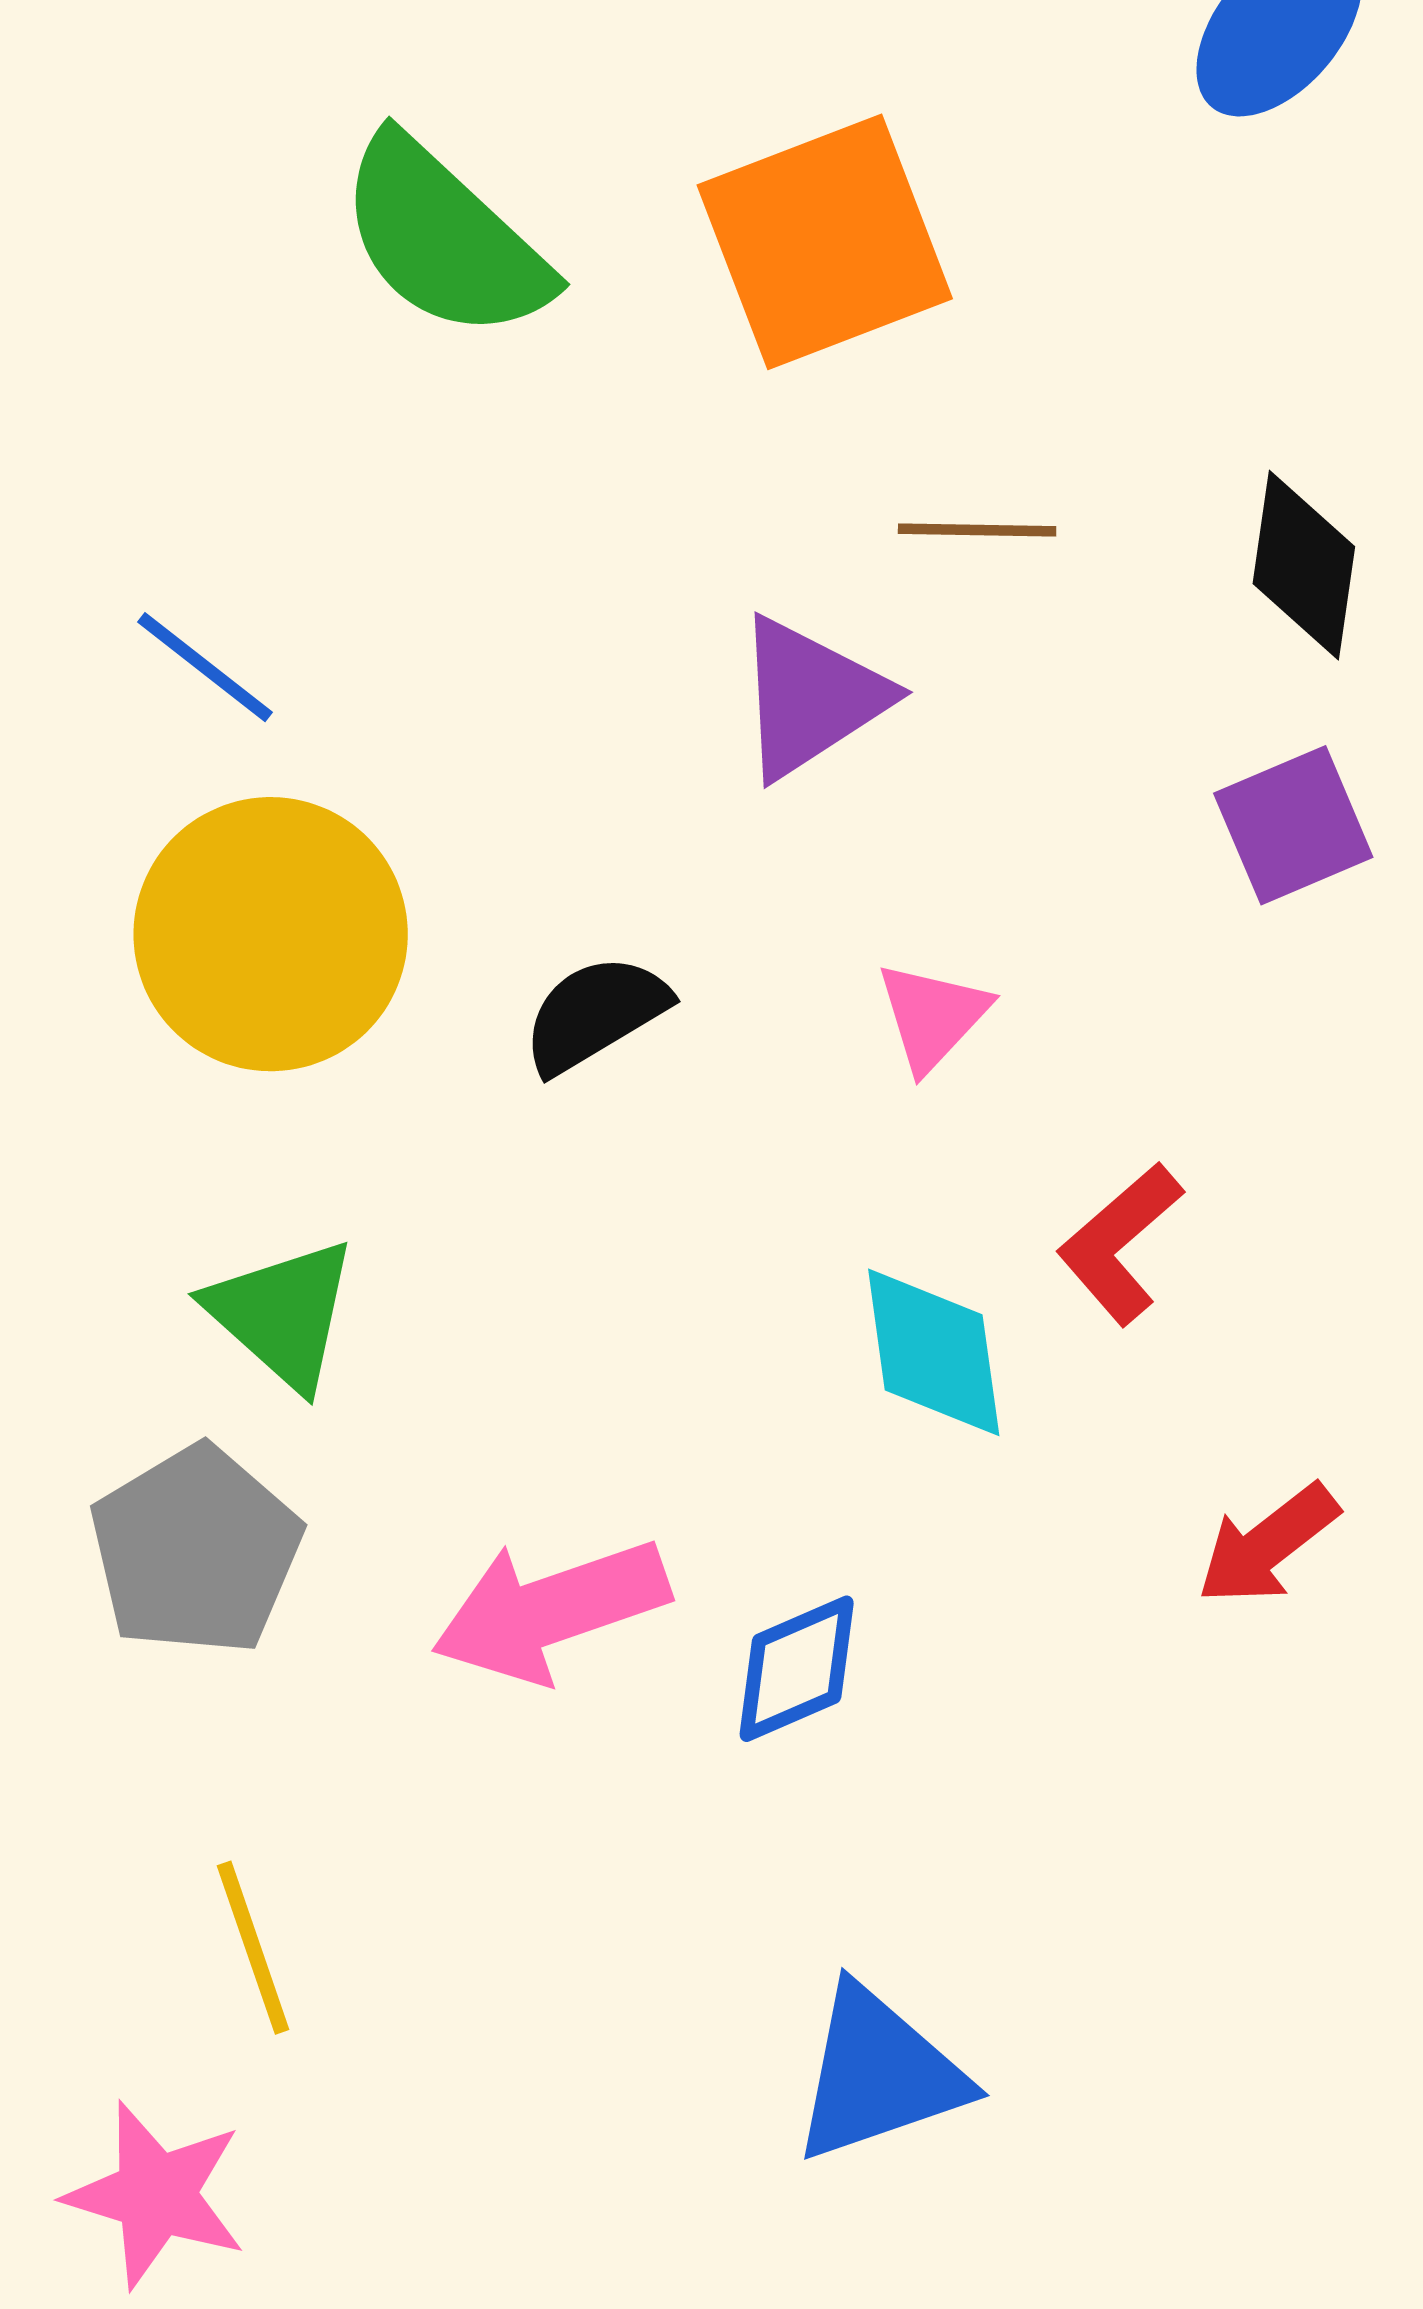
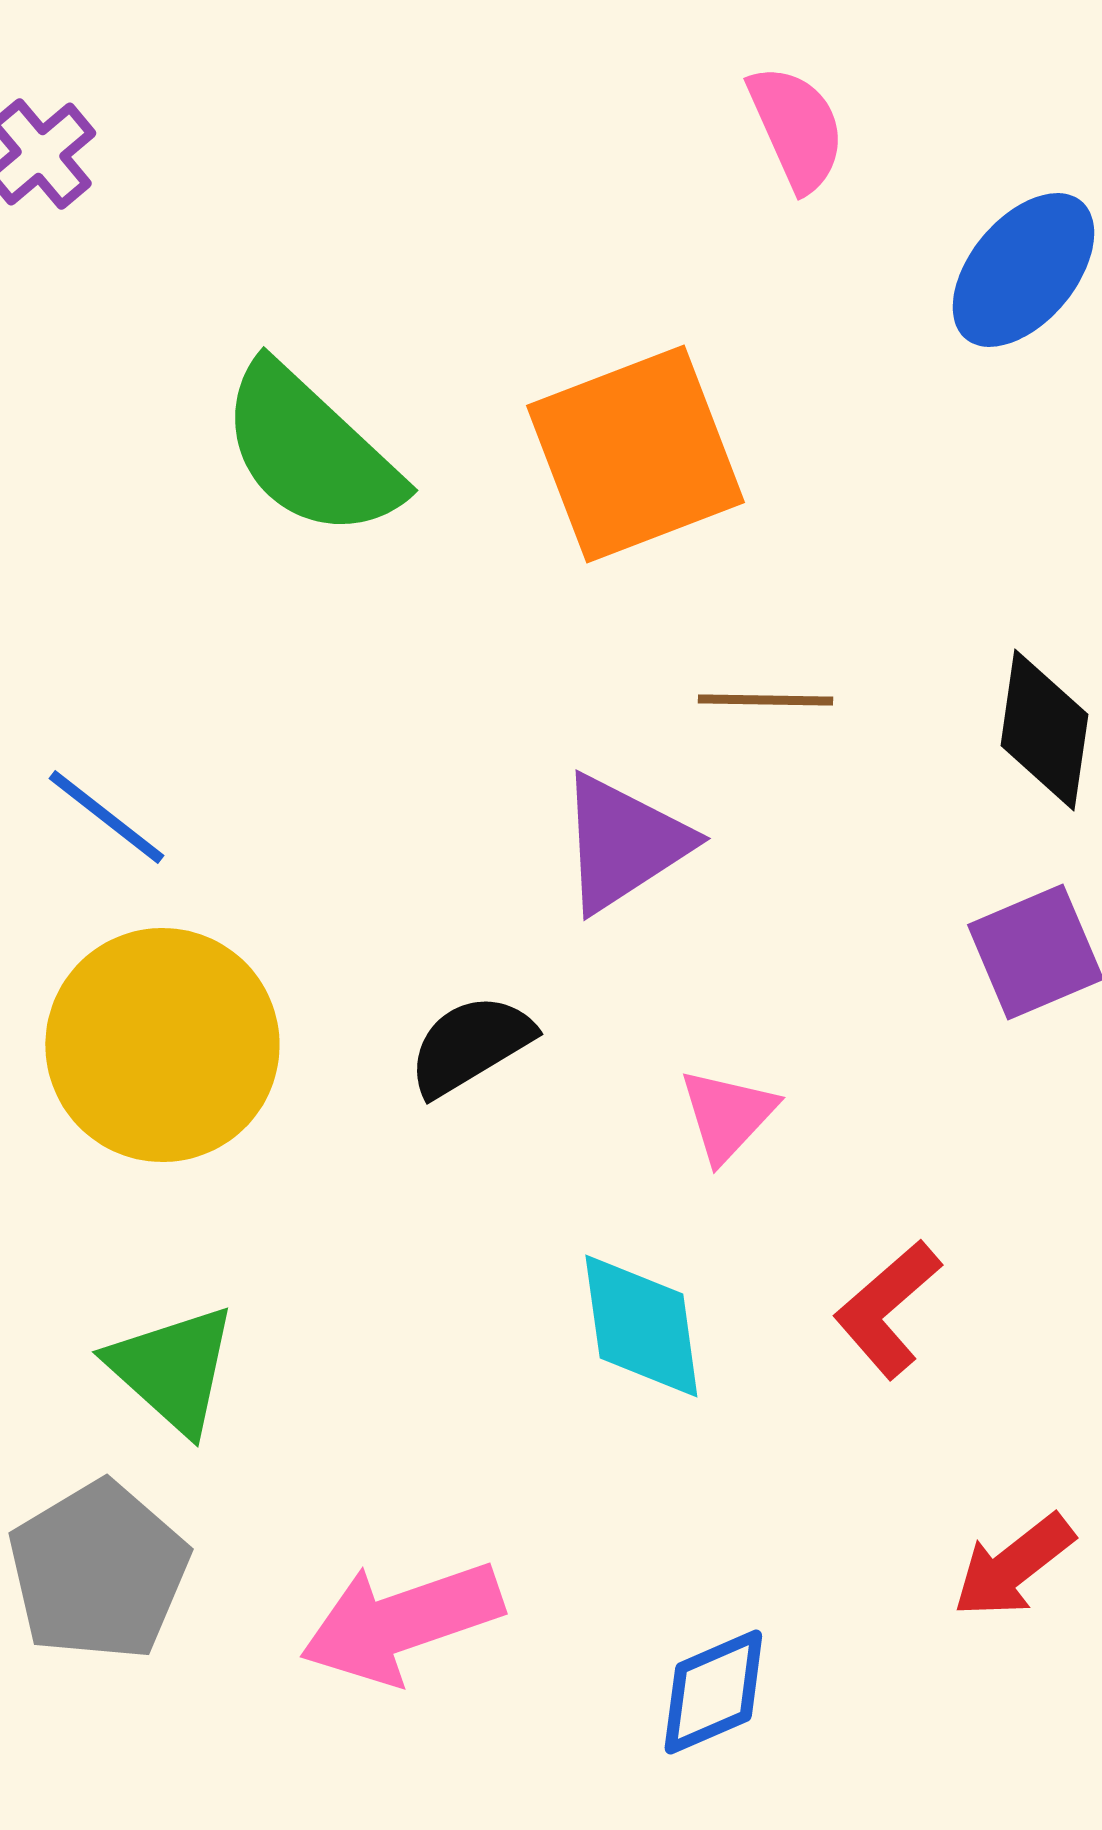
black semicircle: (595, 1014) -> (470, 1045), moved
cyan diamond: (934, 1352) -> (641, 1326), moved
blue diamond: (797, 1669) -> (713, 1692), moved

